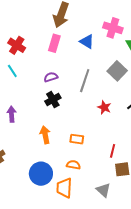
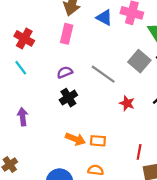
blue triangle: (87, 42) -> (104, 17), moved
gray line: (85, 81) -> (103, 74), turned -70
orange arrow: (45, 135) -> (75, 139), moved, turned 126

